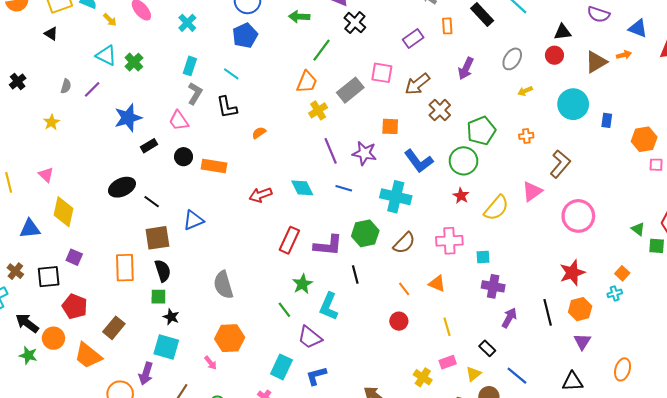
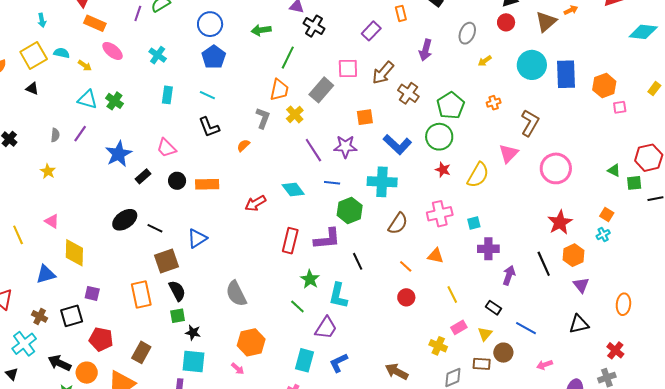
gray L-shape: (195, 93) -> (263, 118), moved
blue rectangle: (607, 120) -> (566, 74), size x2.0
green hexagon: (365, 233) -> (350, 210), moved
purple trapezoid: (310, 337) -> (326, 328), turned -85

